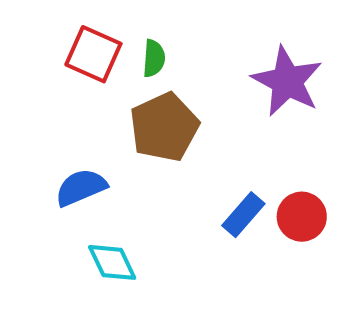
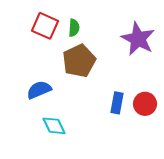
blue rectangle: (243, 215) -> (117, 103), turned -30

